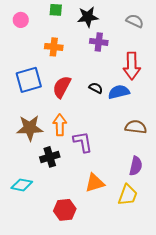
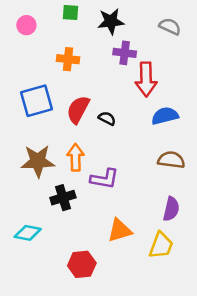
red arrow: (132, 66) -> (146, 79), moved
black semicircle: (96, 88) -> (107, 118), moved
blue semicircle: (119, 92) -> (165, 116), moved
purple L-shape: (83, 142) -> (104, 179), turned 110

